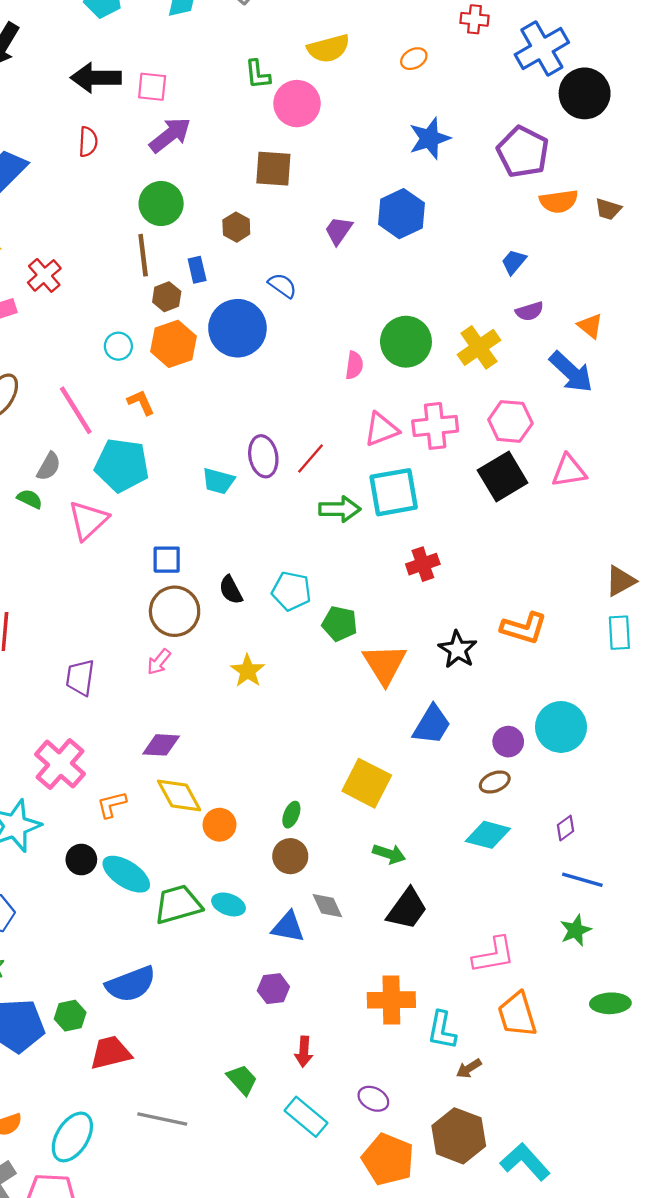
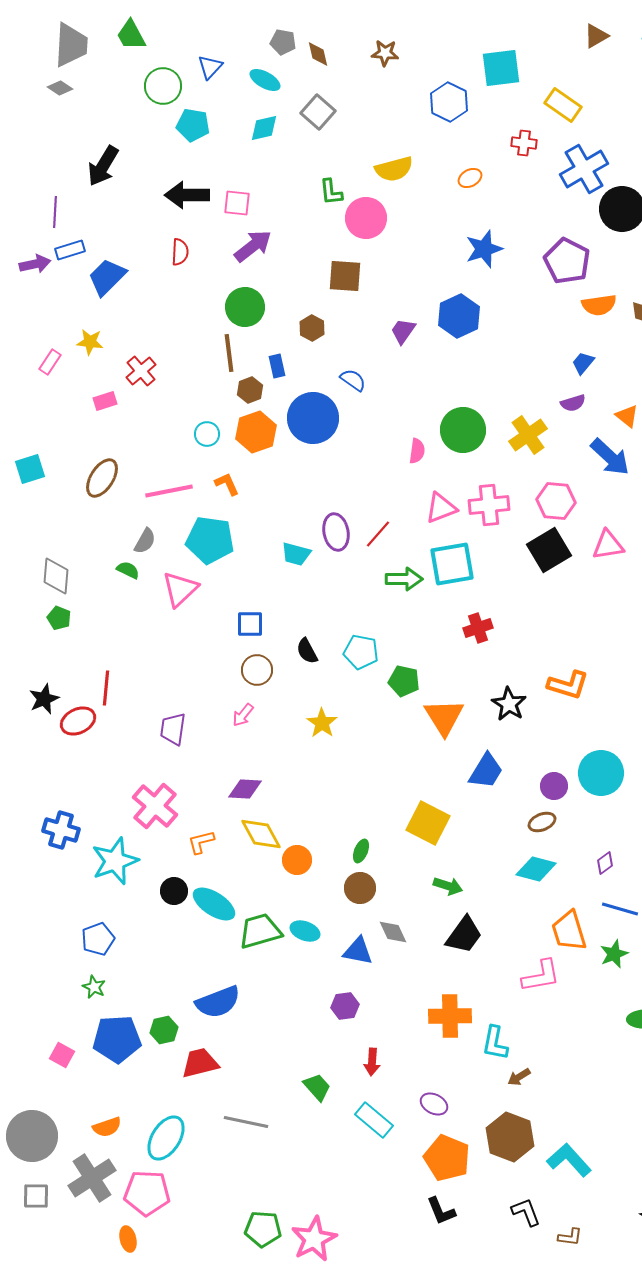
blue trapezoid: (514, 262) -> (583, 363), moved
pink line: (76, 410) -> (169, 491), turned -69
brown circle: (175, 611) -> (257, 670), size x0.7
orange trapezoid: (517, 1015) -> (569, 931), moved

